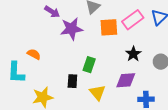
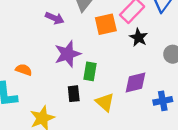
purple arrow: (52, 12) -> (55, 18), moved
purple star: (72, 29) -> (68, 54), moved
black star: (133, 54) -> (139, 37), moved

